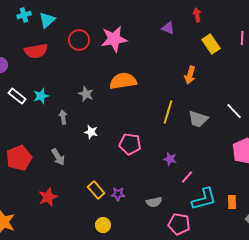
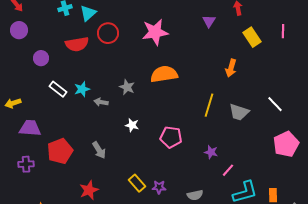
purple triangle: (168, 28) -> (209, 21), turned 40
red circle: (79, 40) -> (108, 33), moved
gray arrow: (63, 117) -> (101, 102), moved, turned -72

